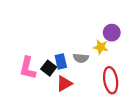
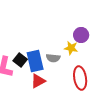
blue rectangle: (61, 61) -> (35, 61), size x1.5
black square: (49, 68) -> (20, 60), moved

